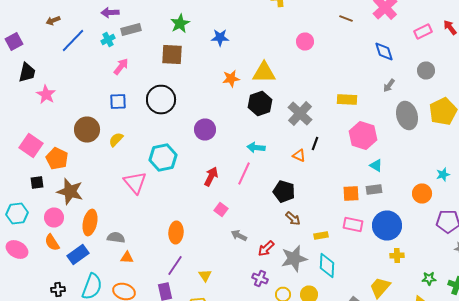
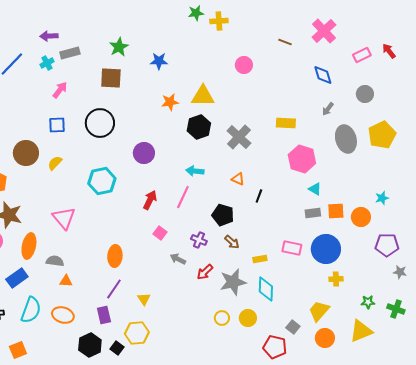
black line: (315, 144) -> (259, 196), moved
pink triangle: (135, 182) -> (64, 218), moved
orange square: (351, 194) -> (336, 211), moved
purple cross: (260, 278) -> (199, 240), moved

